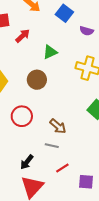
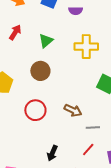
gray line: (52, 146) -> (93, 127), moved

